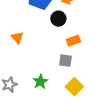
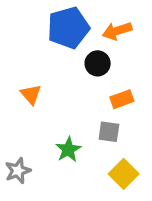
green star: (40, 82) -> (68, 150), moved

